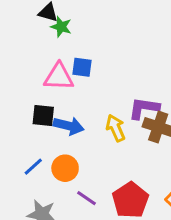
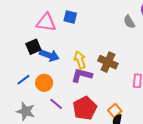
blue square: (82, 67) -> (70, 17), moved
purple L-shape: (144, 108) -> (82, 75), moved
black square: (43, 116) -> (33, 47), turned -35

